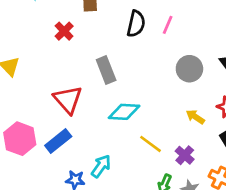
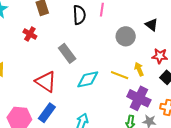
yellow arrow: (195, 117) -> (139, 69), turned 48
yellow line: (151, 144) -> (120, 75), moved
purple cross: (185, 155) -> (139, 98), size x1.6

